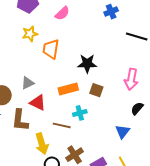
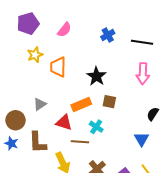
blue cross: (111, 12) -> (108, 35), moved
black star: (87, 64) -> (96, 76), turned -30
pink arrow: (131, 79) -> (143, 74), moved
red triangle: (38, 103) -> (64, 123), moved
cyan cross: (80, 113) -> (96, 127), turned -32

